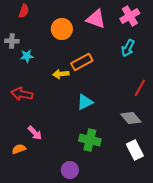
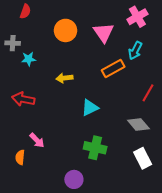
pink triangle: (96, 19) -> (104, 33), moved, turned 35
orange rectangle: (82, 62) -> (113, 68), moved
orange semicircle: (19, 149) -> (20, 157), turned -64

